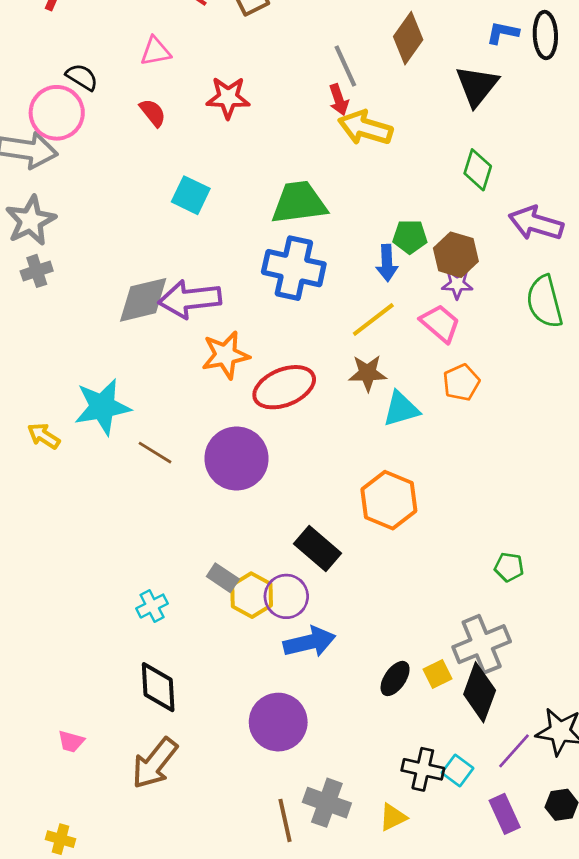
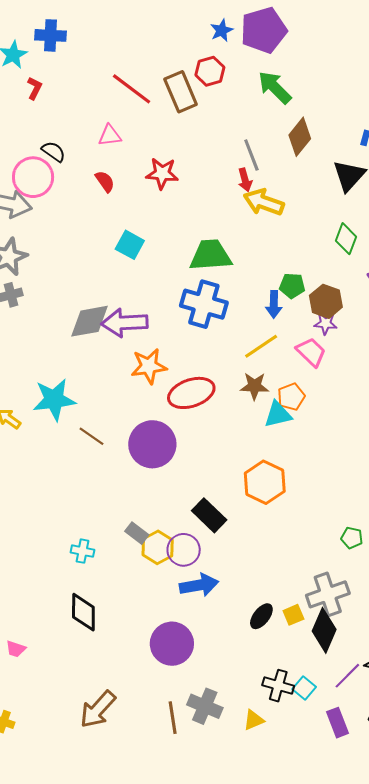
orange pentagon: (461, 382) -> (291, 397), moved
cyan cross: (152, 606) -> (83, 551), turned 35
brown arrow: (155, 763) -> (98, 709), moved

